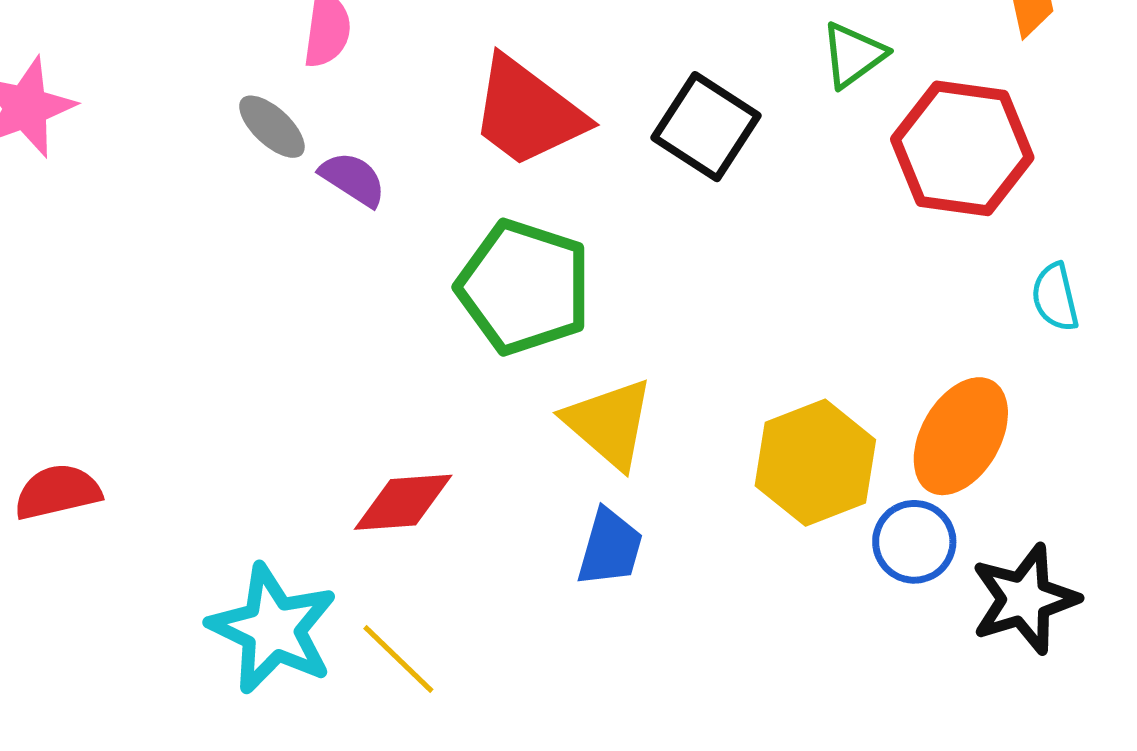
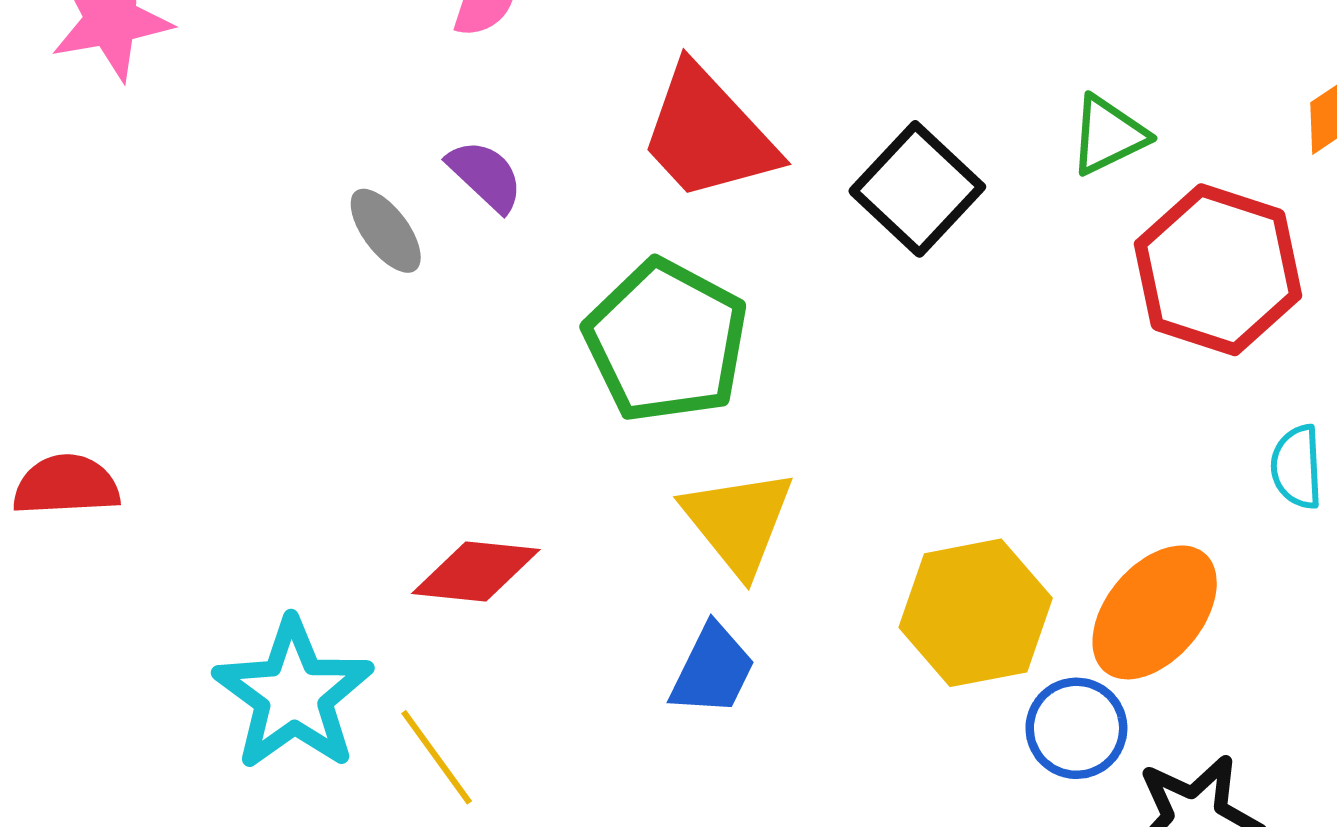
gray ellipse: (272, 127) -> (386, 231), moved

